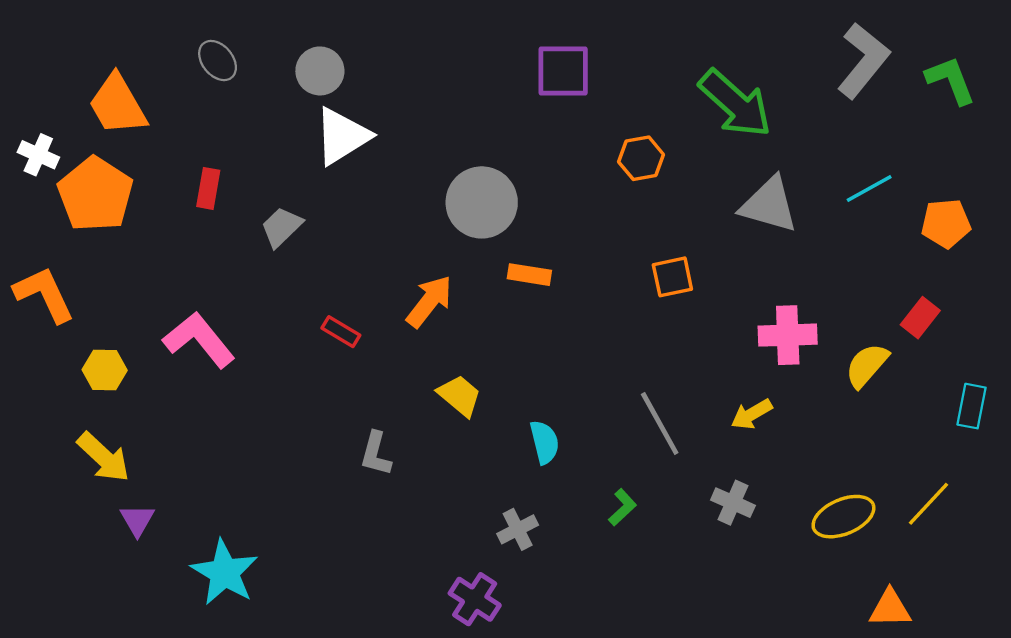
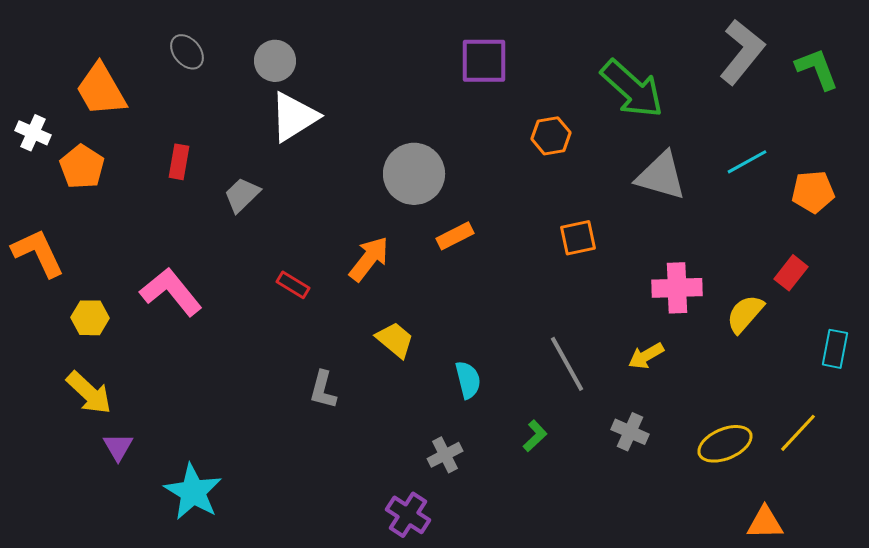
orange pentagon: (95, 194) -> (82, 167), size x0.7
orange rectangle: (529, 275) -> (455, 236), turned -36

